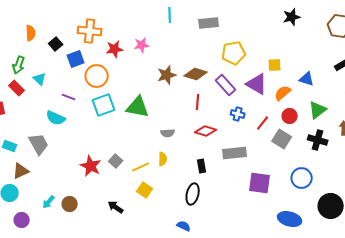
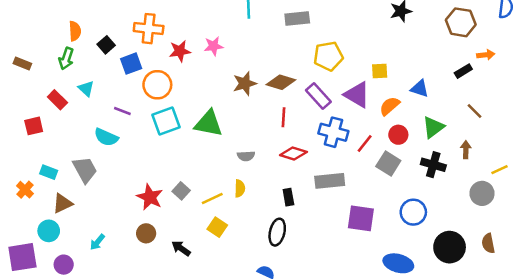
green arrow: (19, 65) -> (66, 59), moved
blue cross: (238, 114) -> (333, 132), size x1.6
brown circle: (70, 204) -> (146, 233), moved

